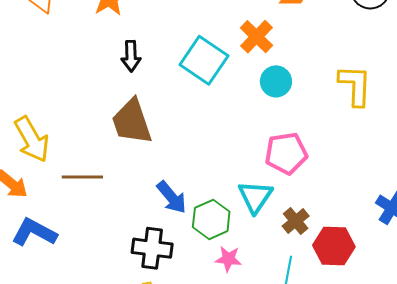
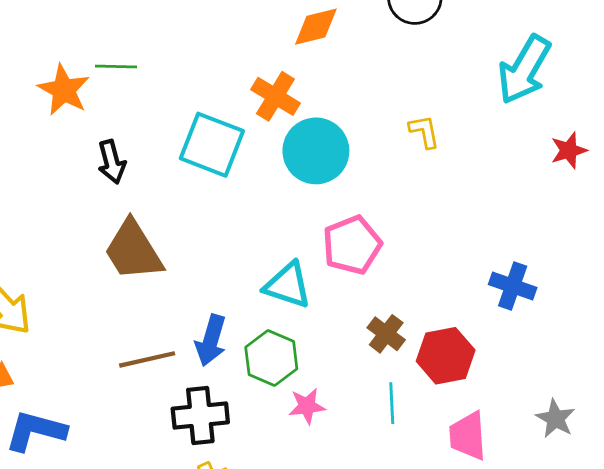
cyan circle: (276, 81) -> (316, 151), size x1.5
yellow L-shape: (355, 85) -> (424, 132), size x0.6
brown line: (82, 177) -> (147, 359), moved
blue arrow: (172, 197) -> (211, 340), turned 69
cyan triangle: (255, 197) -> (288, 285), moved, turned -33

